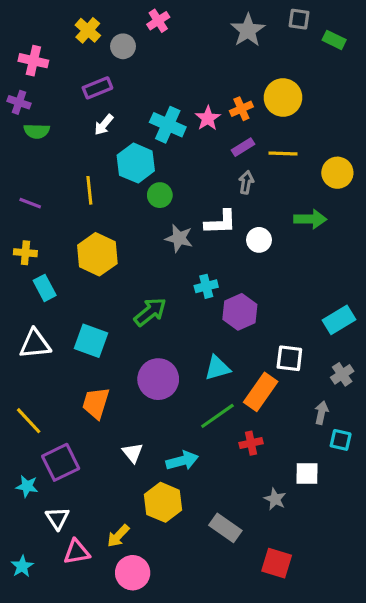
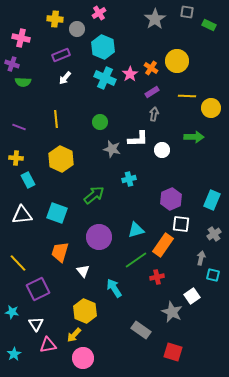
yellow cross: (88, 30) -> (55, 19), turned -35
orange cross: (241, 109) -> (151, 68), turned -32
yellow line: (283, 154) -> (187, 96), moved
cyan hexagon: (136, 163) -> (103, 47), moved
purple hexagon: (240, 312) -> (171, 199), moved
cyan rectangle: (339, 320) -> (212, 200), turned -36
white triangle: (133, 453) -> (83, 271), moved
cyan arrow: (182, 461) -> (114, 288), turned -108
white square: (307, 474) -> (192, 296), turned -35
cyan star: (27, 486) -> (12, 312), moved
gray star: (275, 499) -> (172, 312), size x1.5
yellow hexagon: (163, 502) -> (85, 311), moved

